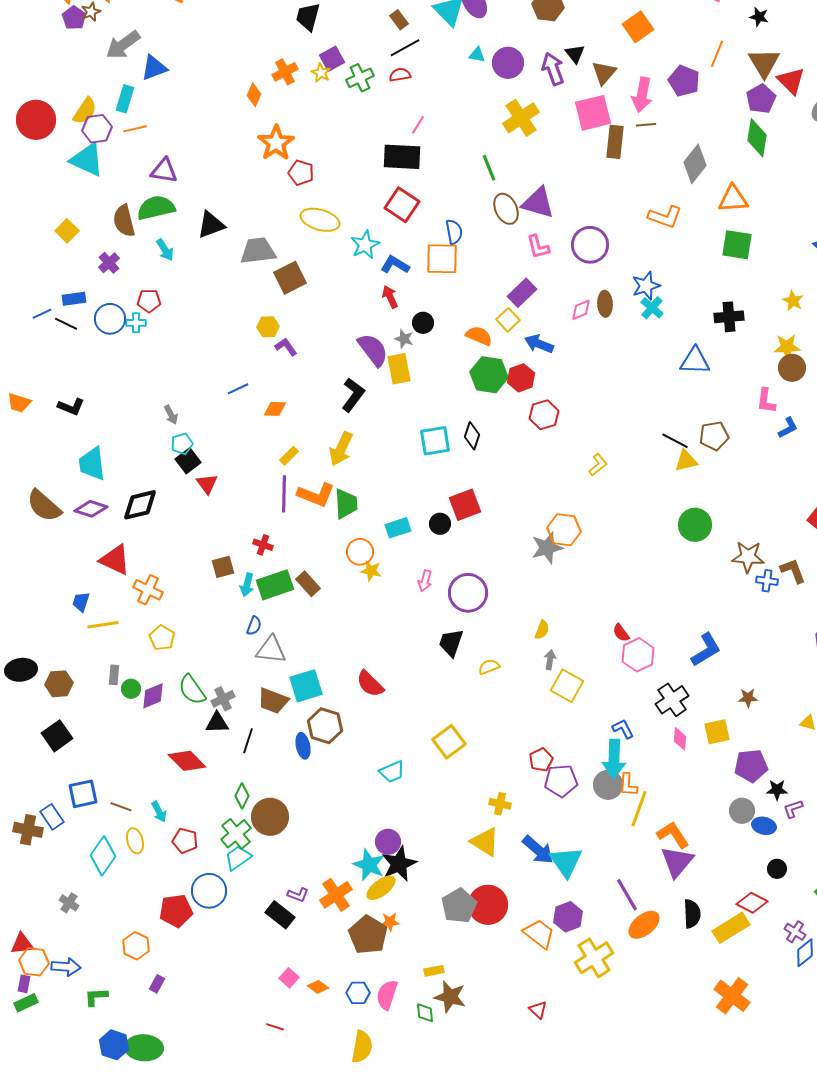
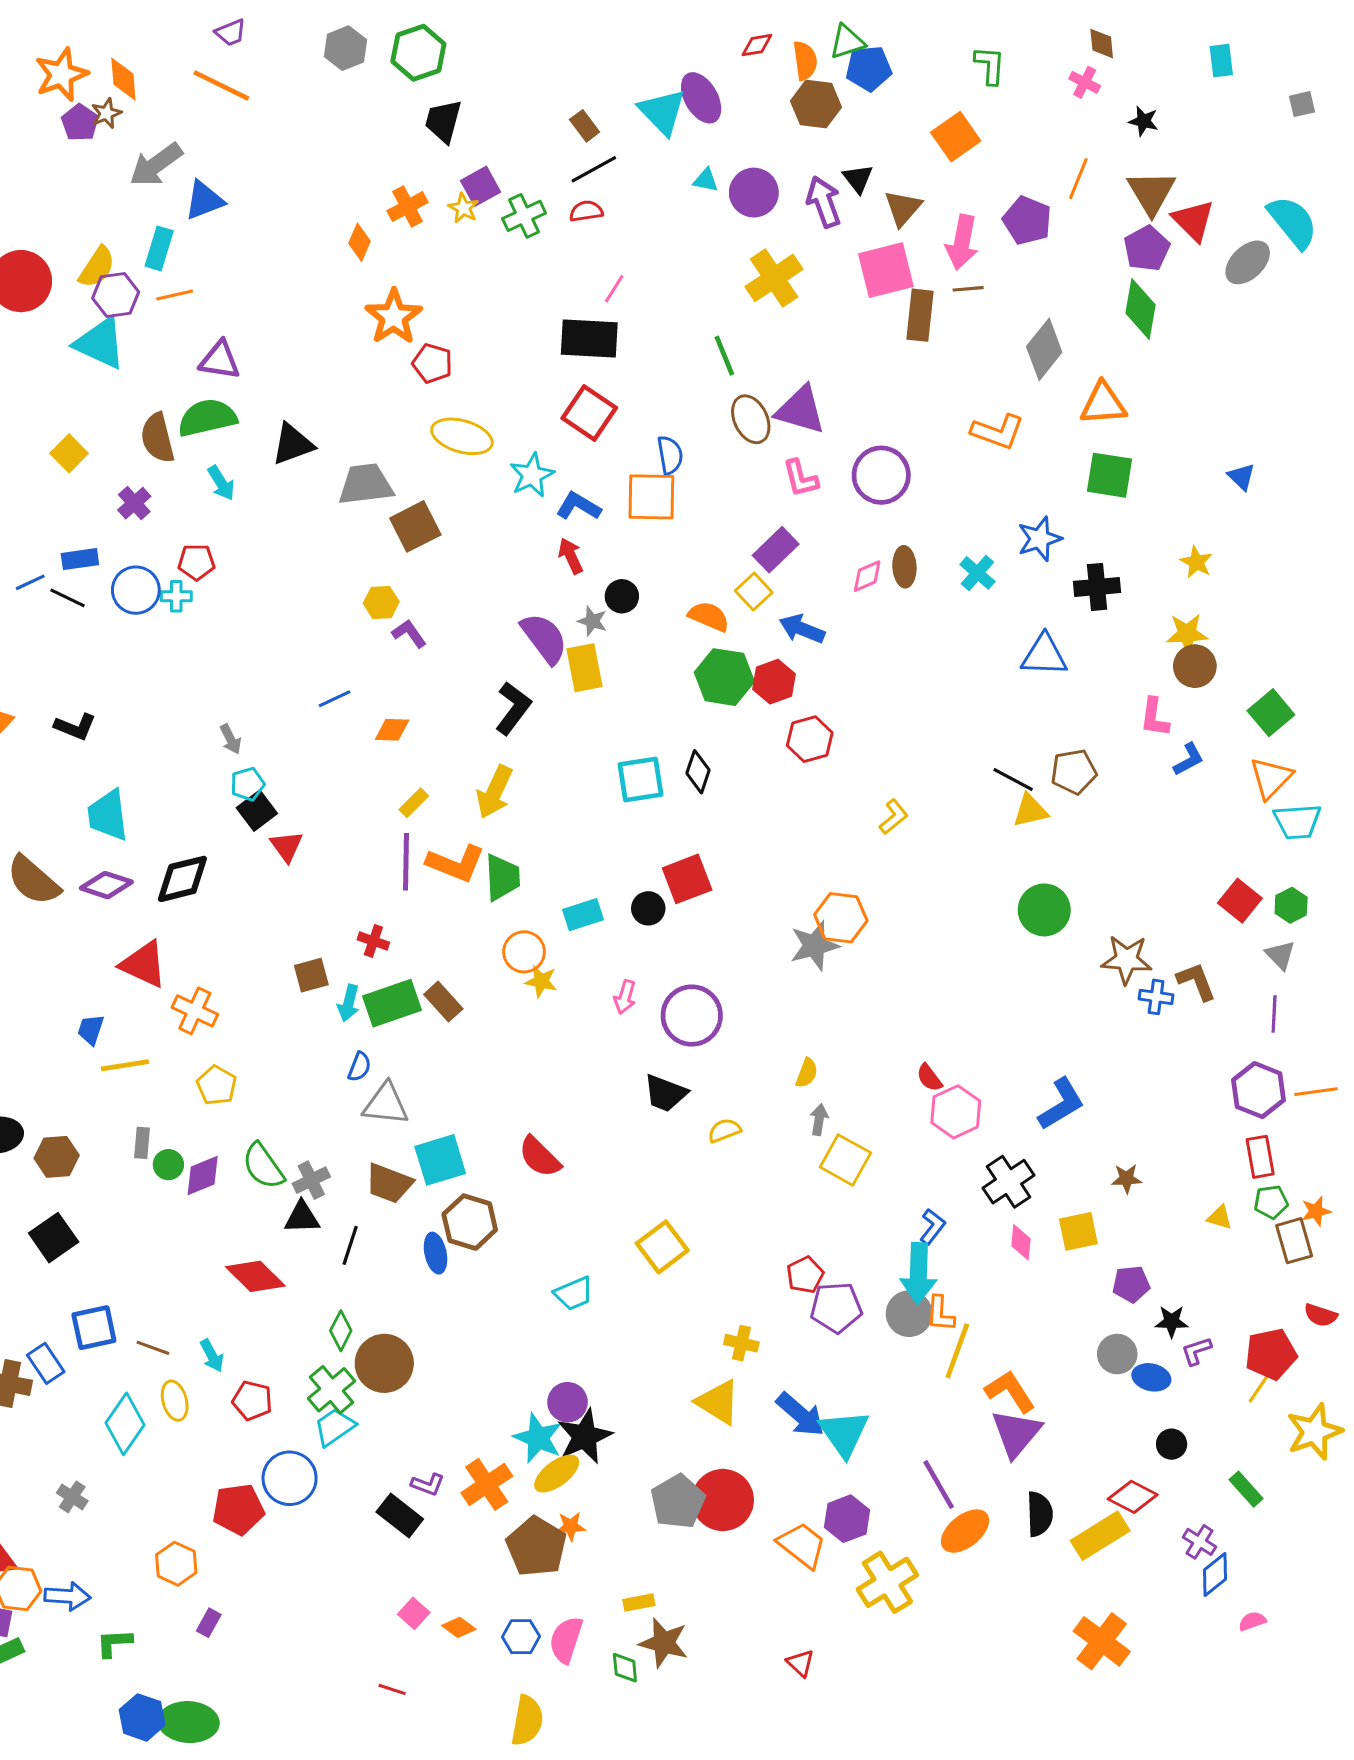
blue star: (646, 286) -> (1040, 539), moved
black trapezoid: (451, 643) -> (665, 1093), turned -88
blue L-shape: (623, 729) -> (932, 1227), turned 65
purple pentagon: (751, 766) -> (1131, 1284), size x0.7

